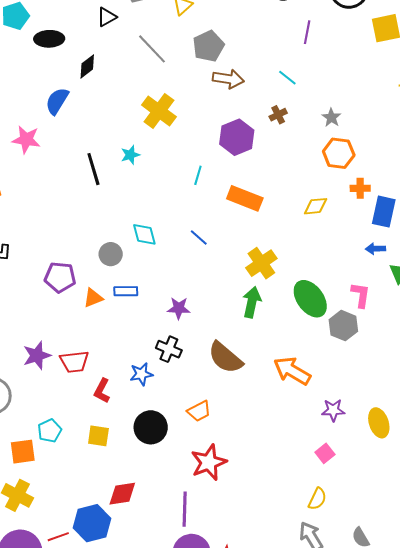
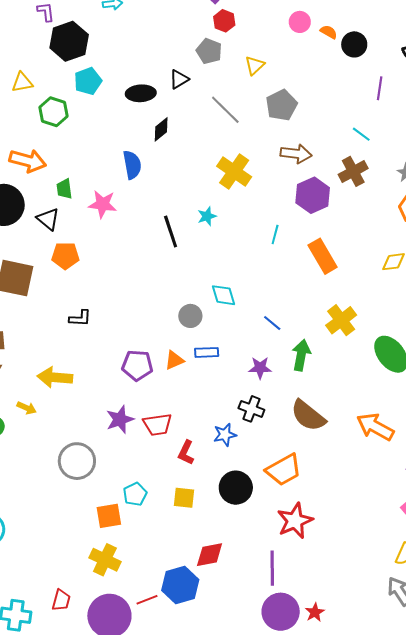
black ellipse: (49, 39) -> (141, 93), moved
brown arrow: (228, 79) -> (296, 154), moved
blue semicircle: (57, 101) -> (132, 165), turned 140
brown cross: (278, 115) -> (353, 171), size x1.6
orange rectangle: (245, 198) -> (323, 256), turned 40
blue line: (199, 237) -> (272, 323), moved
purple pentagon: (60, 277) -> (137, 365), moved
green arrow: (252, 302) -> (301, 355), moved
orange trapezoid: (199, 411) -> (284, 470), size x1.5

